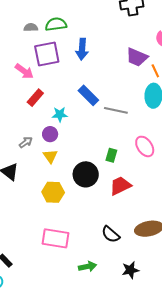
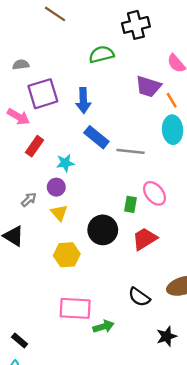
green semicircle: (56, 24) -> (101, 54), moved
blue arrow: (82, 49) -> (83, 100), moved
pink ellipse: (145, 146) -> (154, 193), moved
green arrow: (87, 267) -> (103, 327), moved

